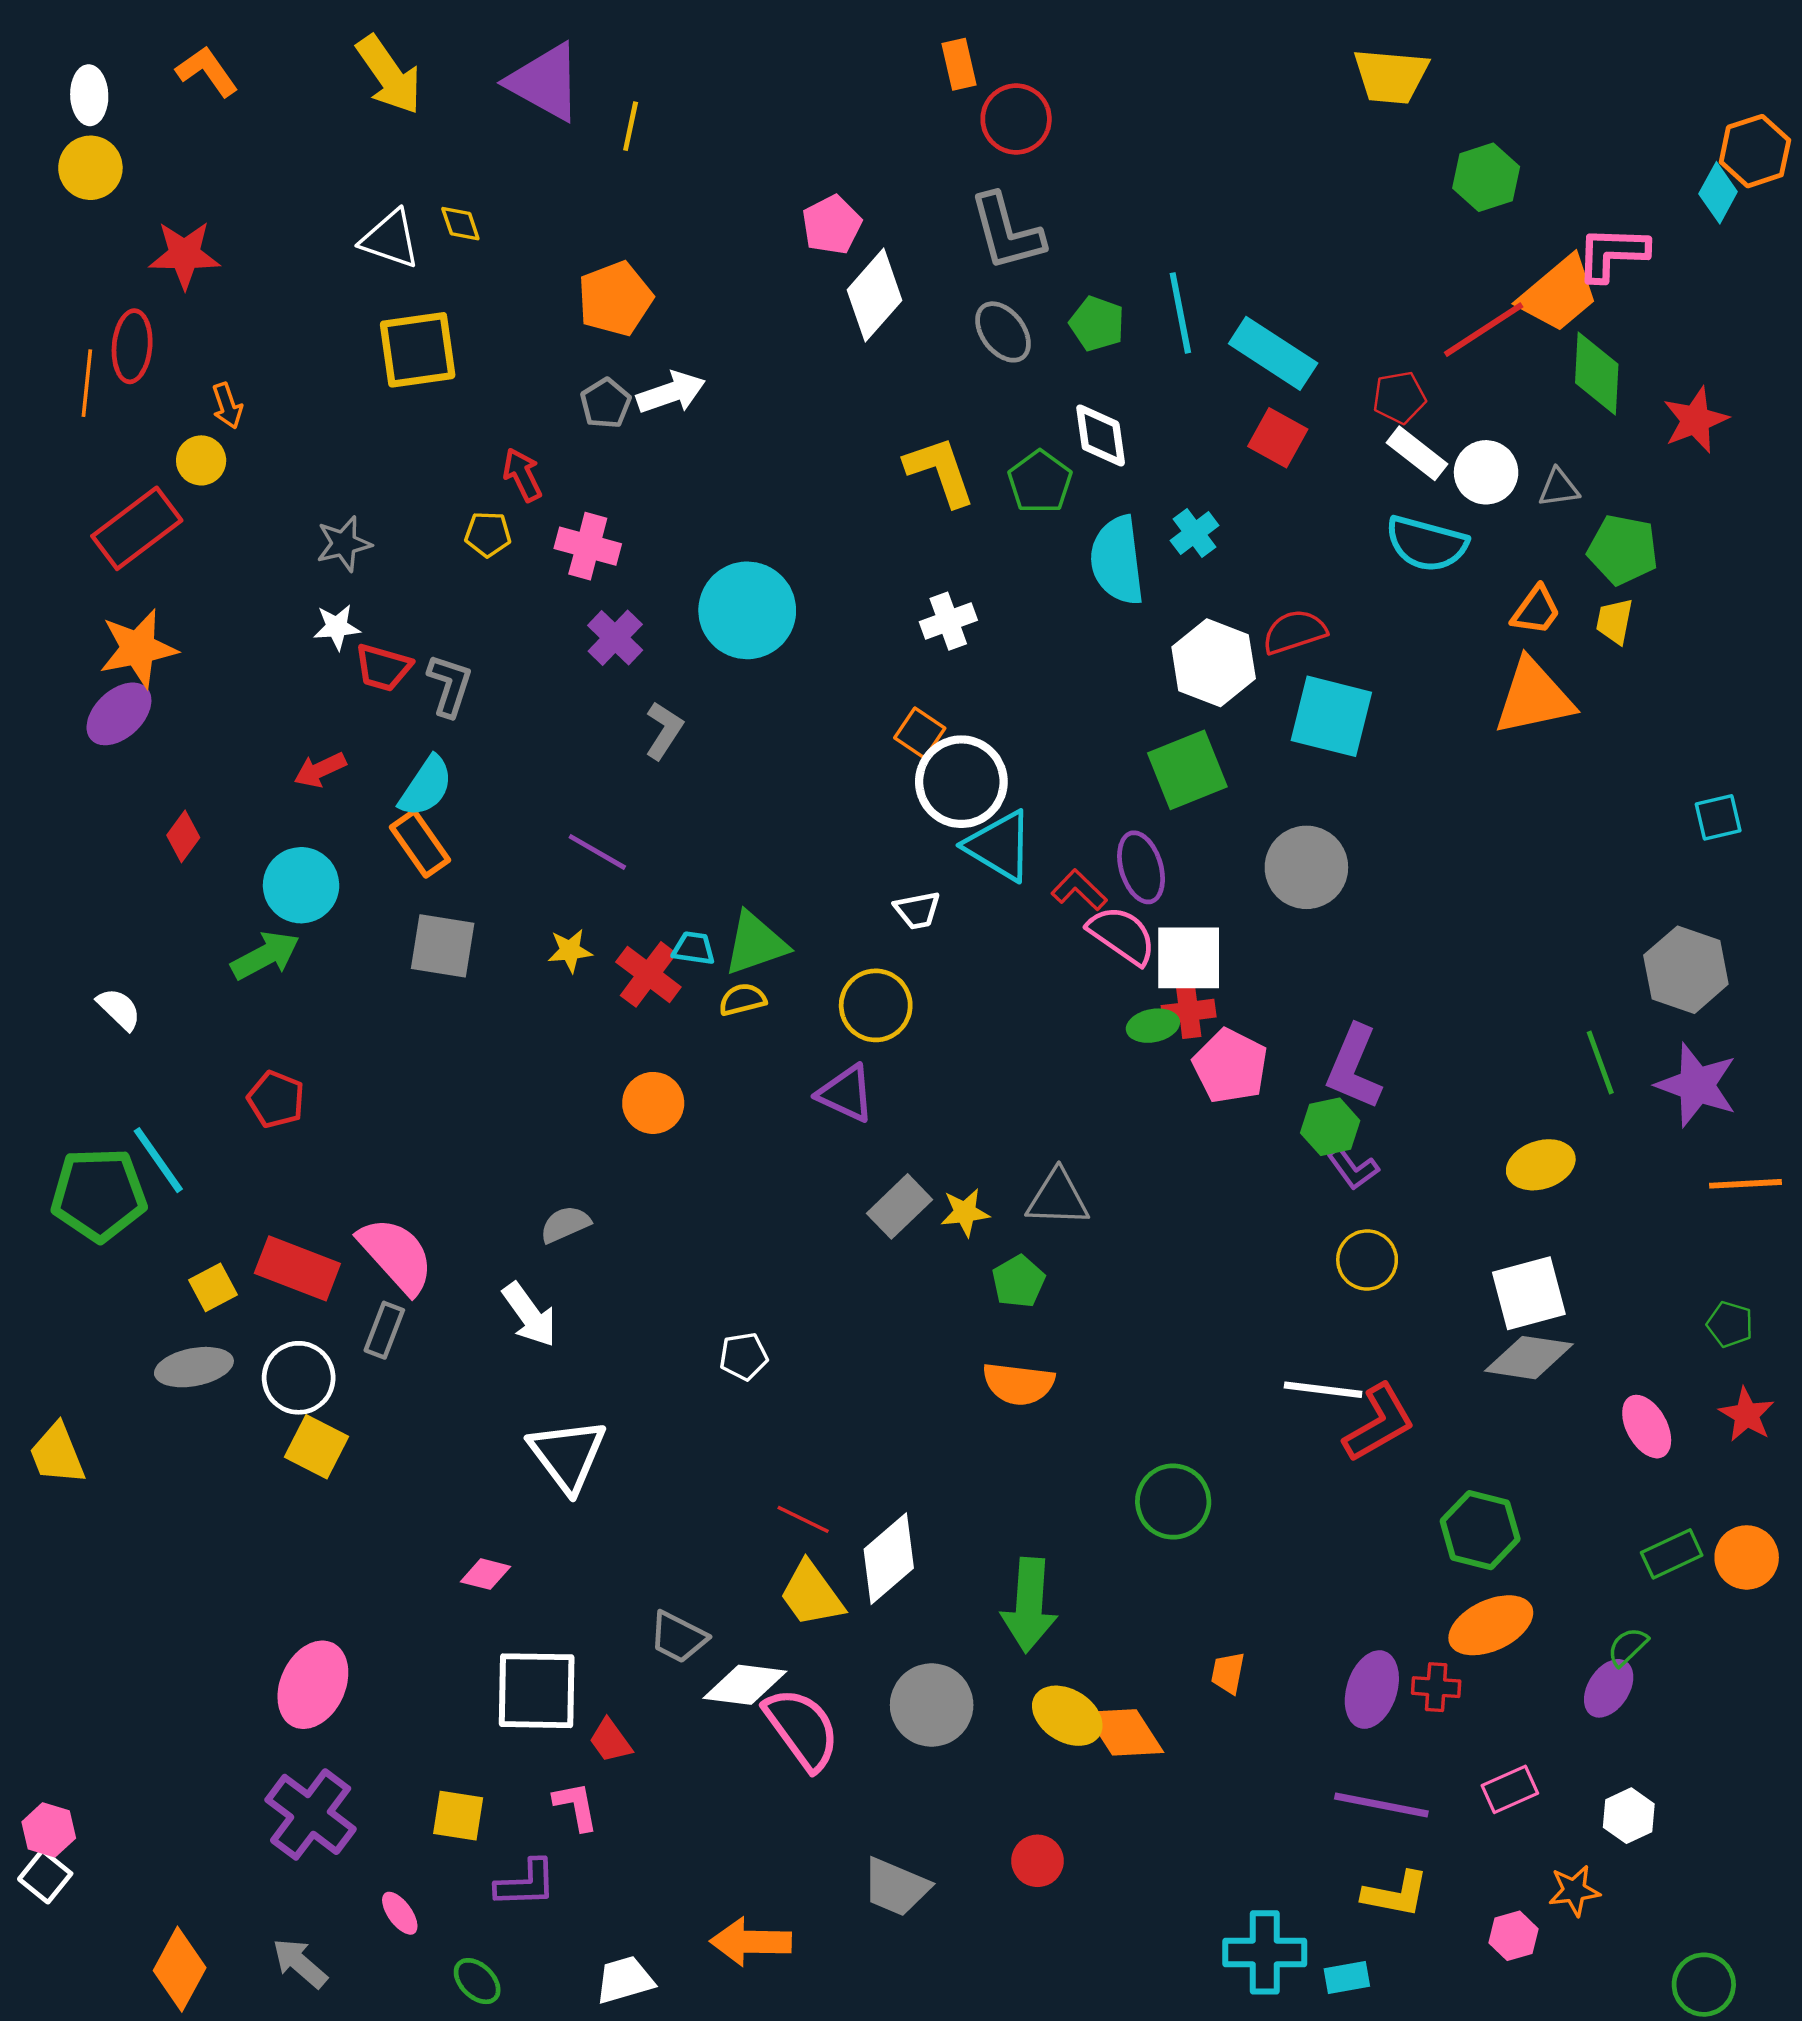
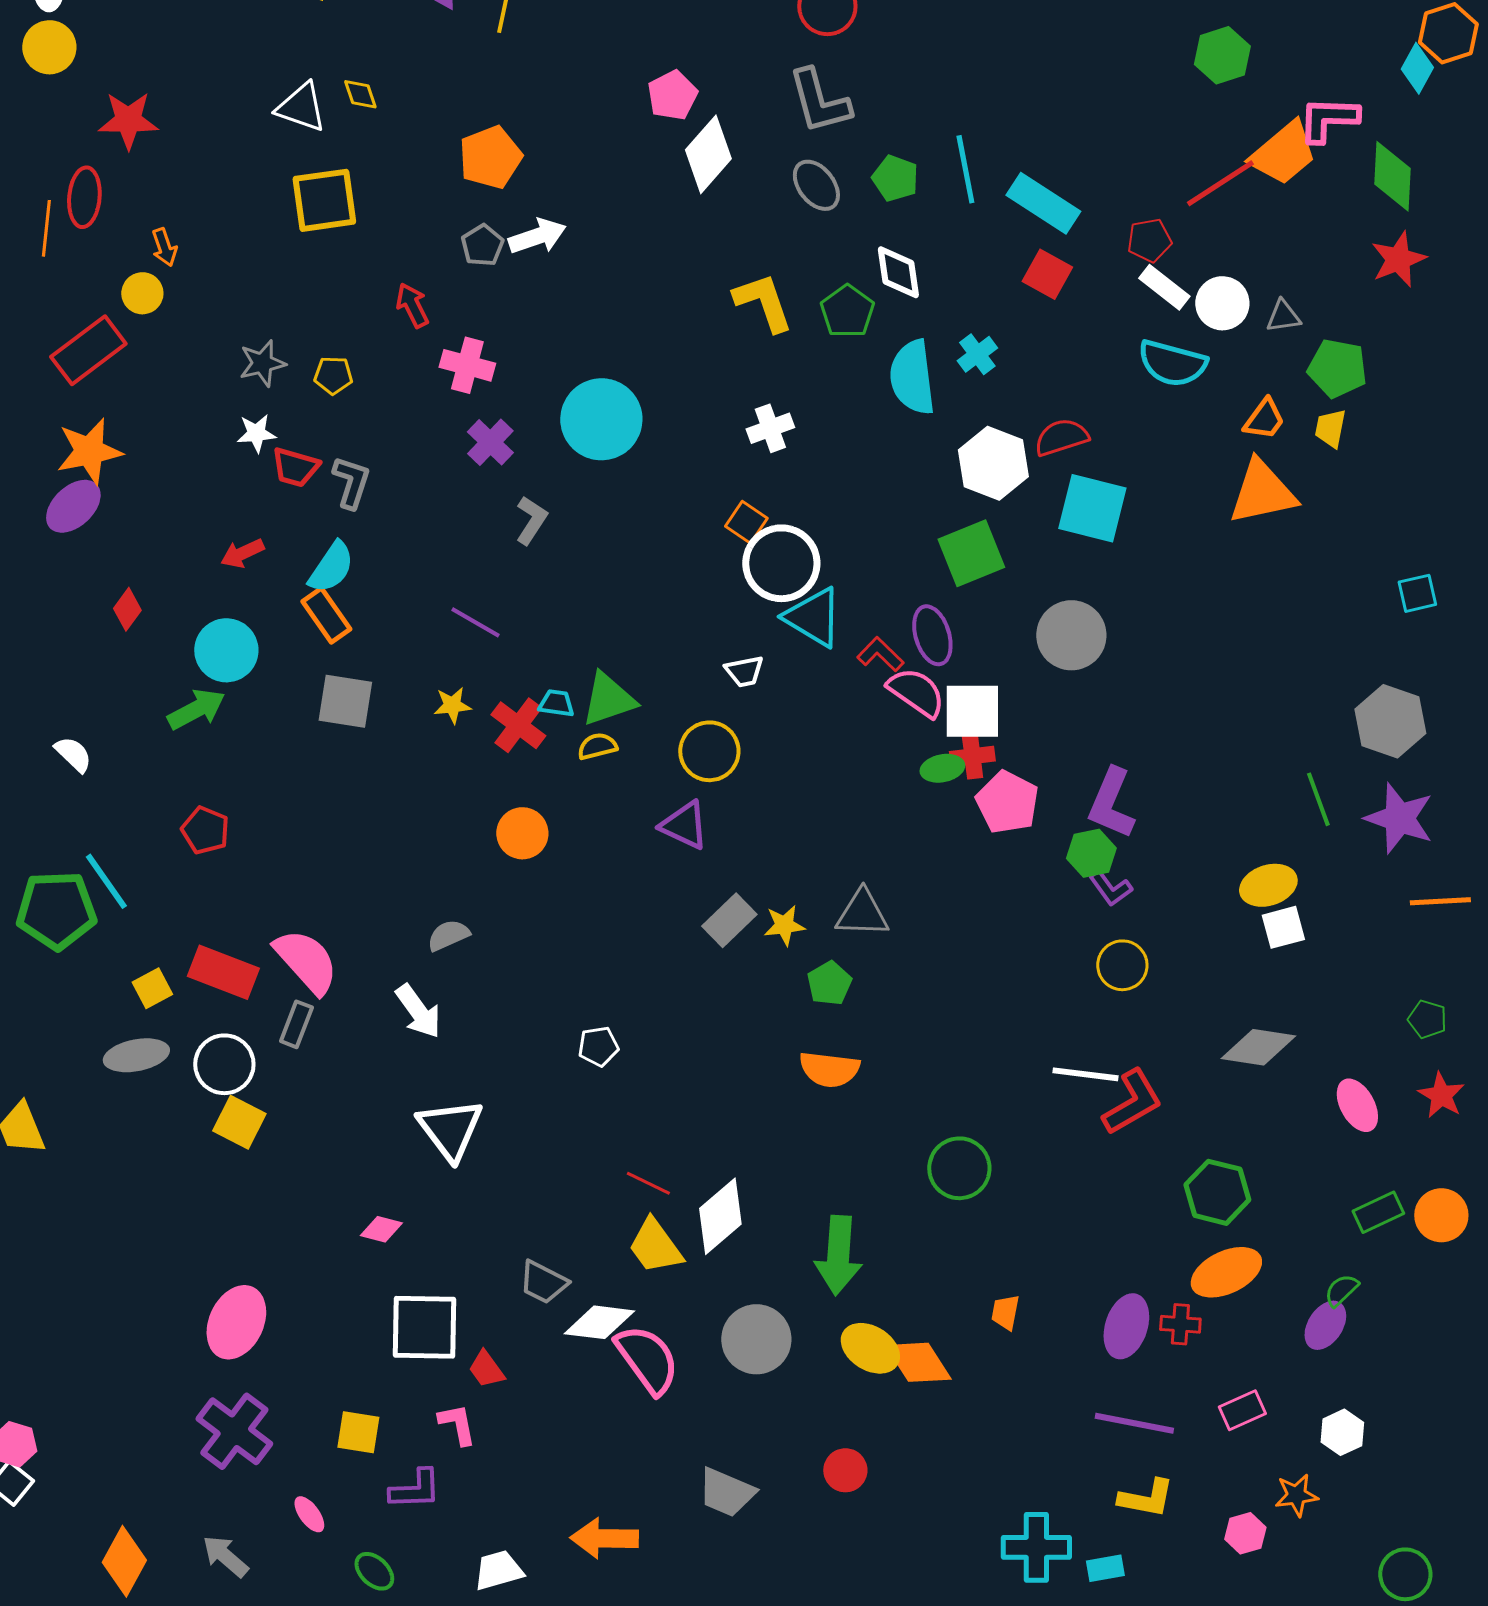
green diamond: (1597, 374) -> (1392, 176), moved
yellow pentagon: (488, 534) -> (333, 375), moved
white square: (1529, 1293) -> (1283, 927), moved, size x0.7

